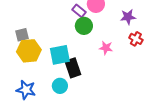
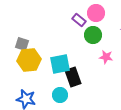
green circle: (84, 26) -> (93, 35), moved
gray square: (22, 35) -> (22, 44), turned 32

